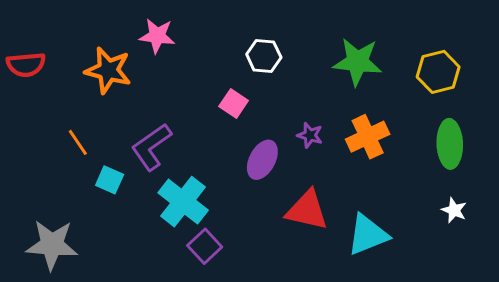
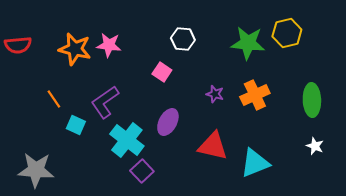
pink star: (157, 36) -> (109, 45), moved
yellow hexagon: (438, 72) -> (287, 33), moved
purple ellipse: (262, 160) -> (168, 122), moved

